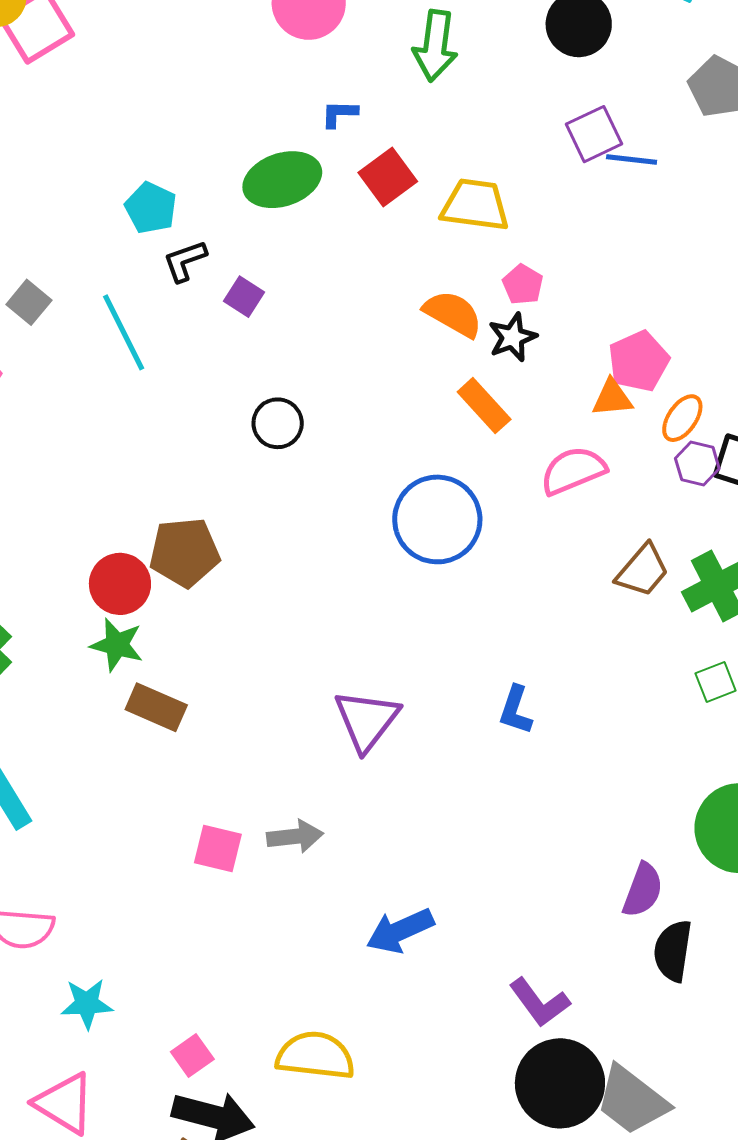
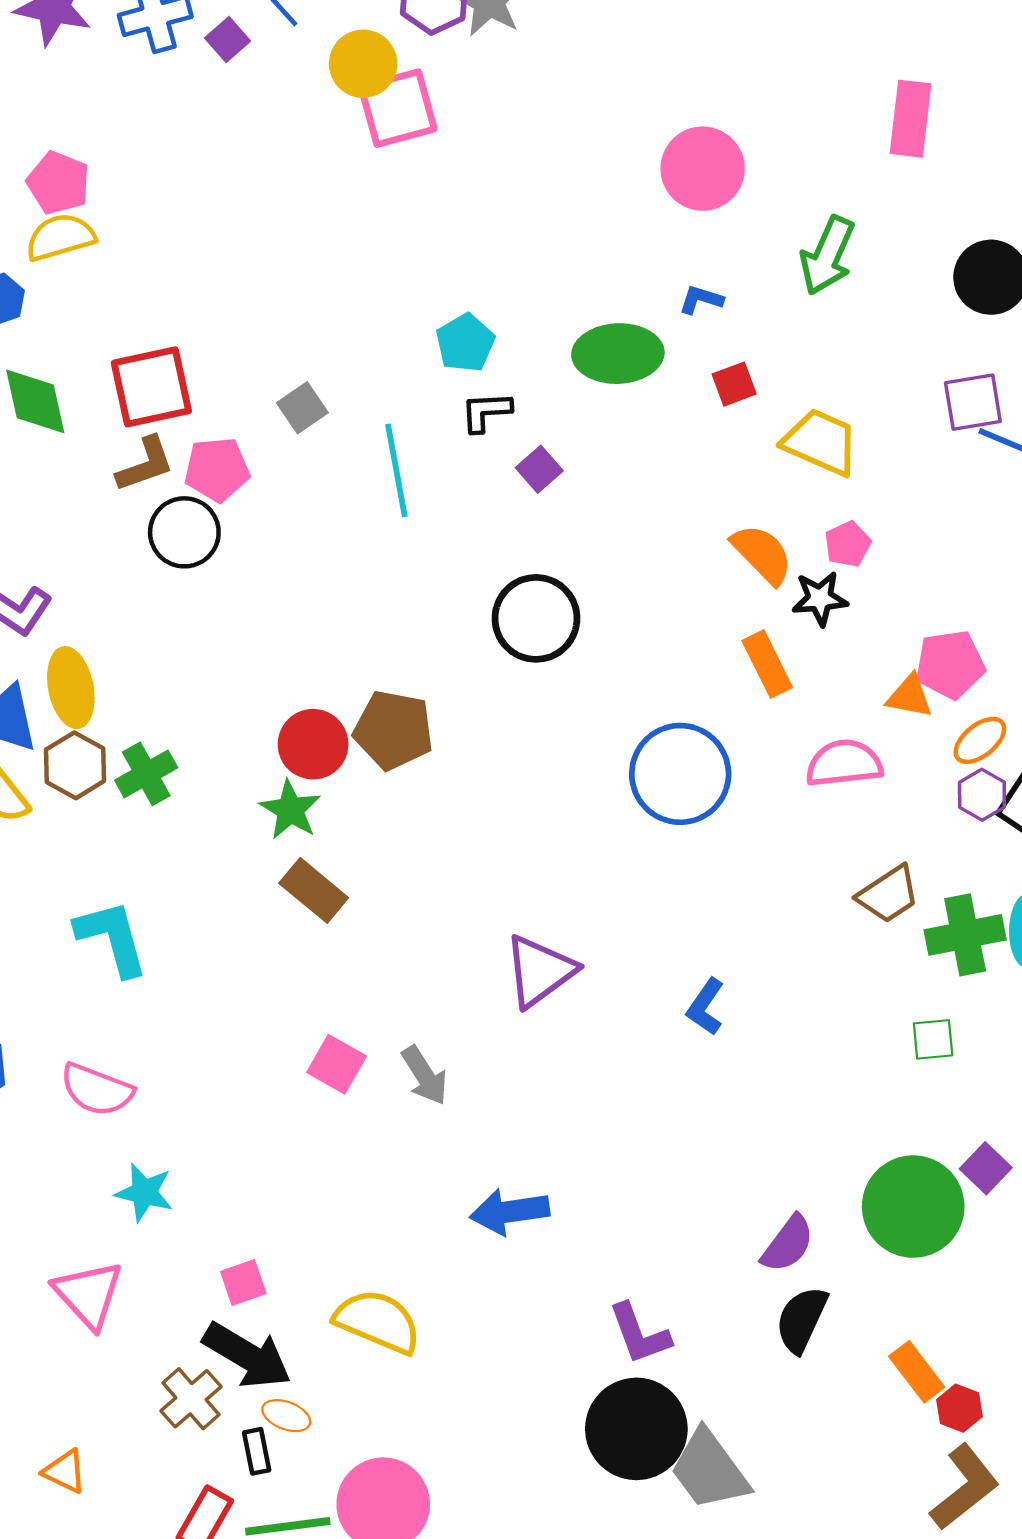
red square: (388, 177) -> (734, 384), size x0.7
black circle: (278, 423) -> (536, 618), size x1.5
gray arrow: (295, 836) -> (425, 1075), turned 48

